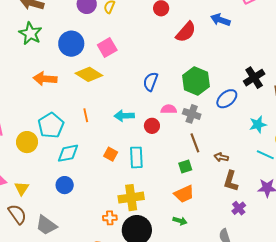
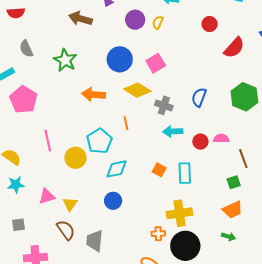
green star: (30, 33) -> (65, 60), moved
pink semicircle: (169, 109) -> (221, 139), moved
gray cross: (192, 114) -> (164, 105), moved
orange line: (86, 115) -> (126, 123), moved
gray trapezoid: (46, 225) -> (95, 241), turned 60

